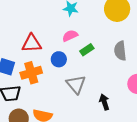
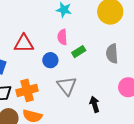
pink semicircle: (70, 36) -> (62, 37), turned -70
orange cross: (31, 73) -> (27, 90), moved

